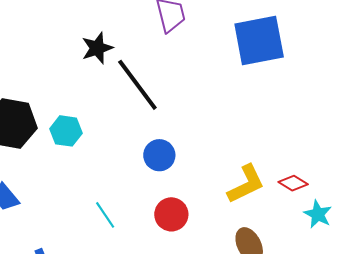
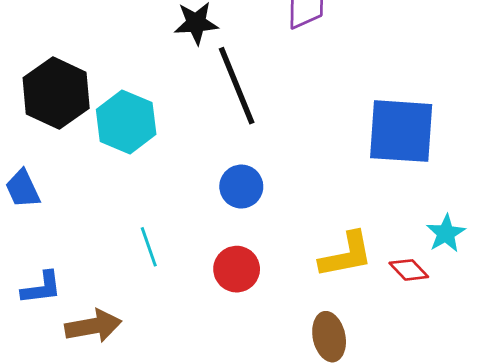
blue square: (259, 40) -> (401, 131), moved
cyan hexagon: (66, 131) -> (126, 122), size x1.4
cyan star: (318, 214) -> (446, 233), moved

